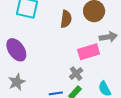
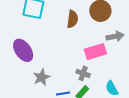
gray cross: (76, 74) -> (83, 73), turned -32
gray star: (17, 82) -> (42, 77), moved

